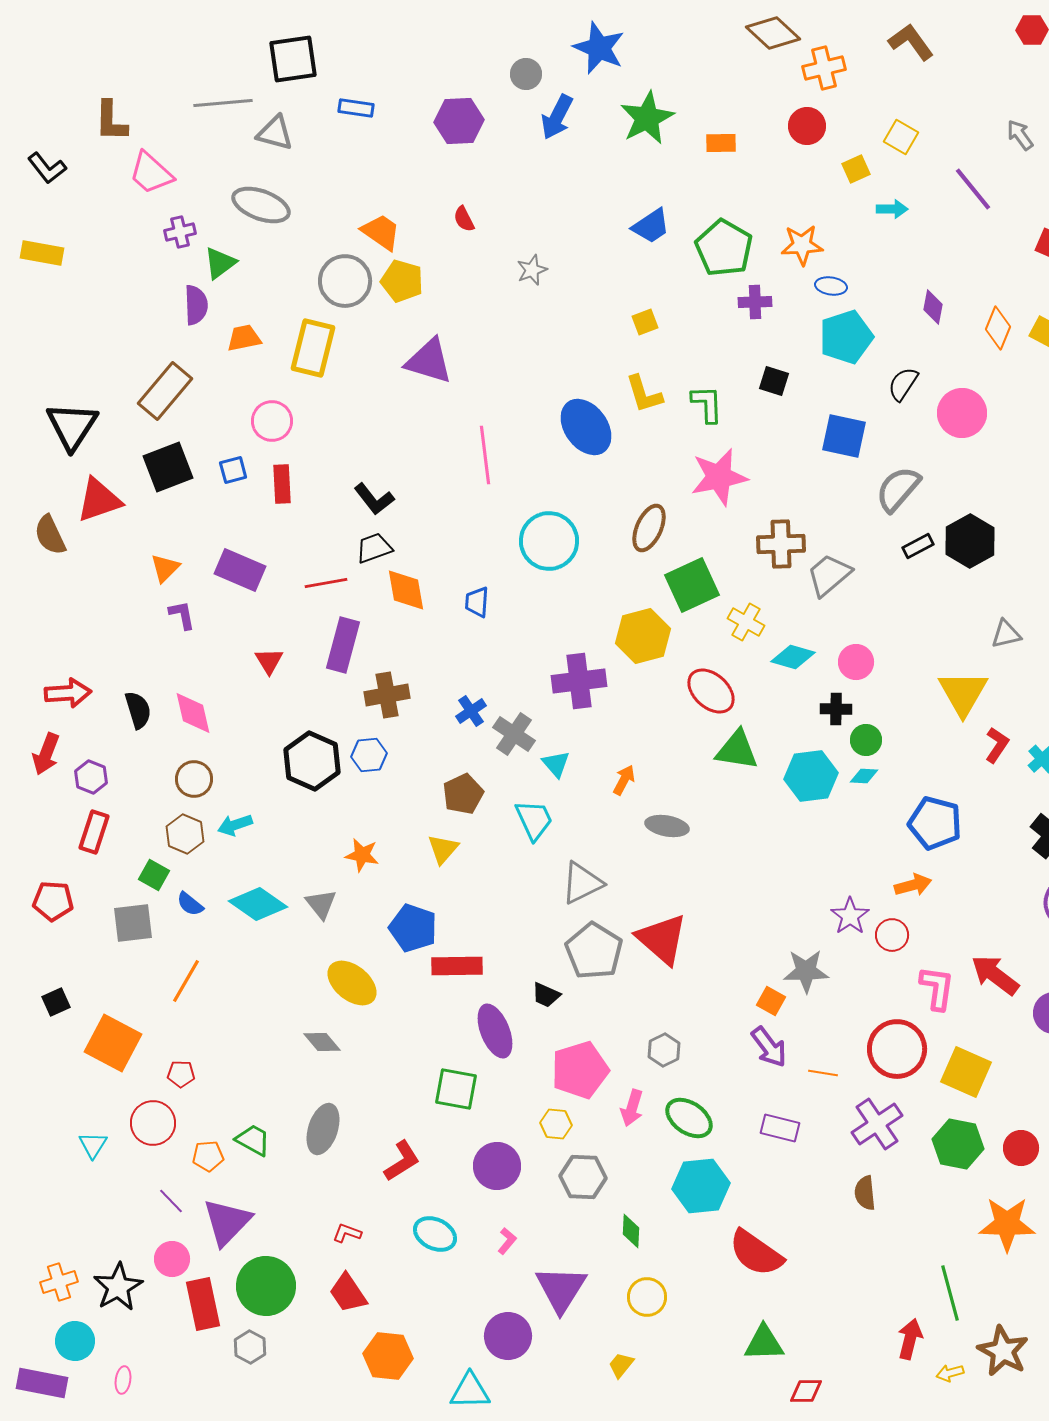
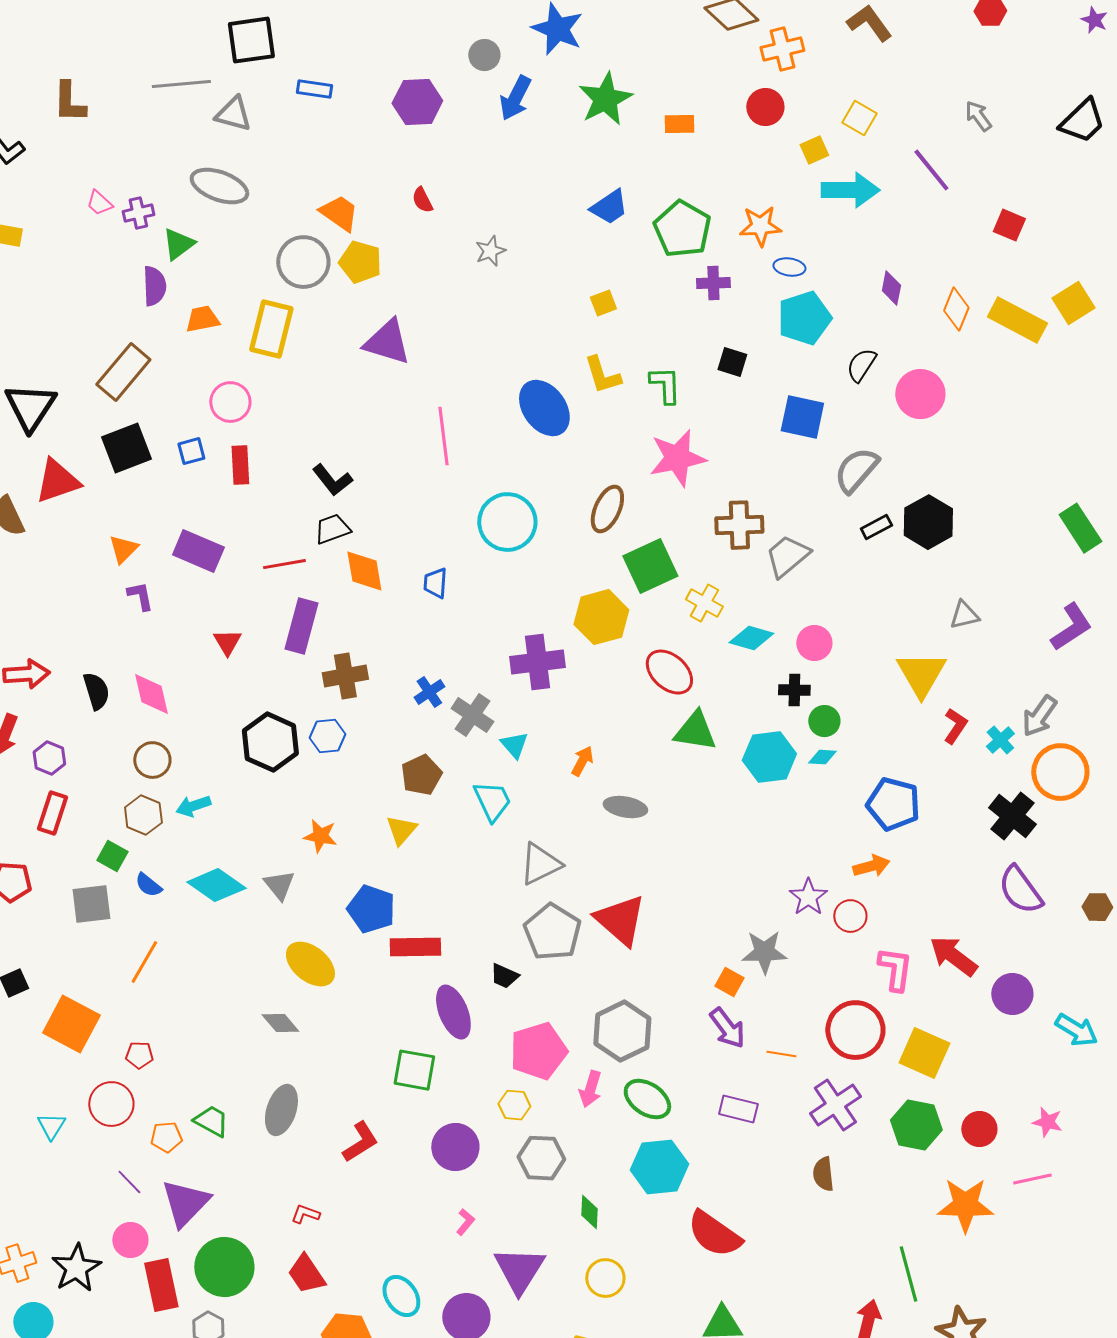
pink trapezoid: (151, 173) -> (99, 203), moved, size x0.6
cyan arrow: (892, 209) -> (850, 190), size x1.8
gray hexagon: (664, 1050) -> (622, 1031), size x1.8
cyan ellipse: (435, 1234) -> (401, 1296), moved, turned 30

